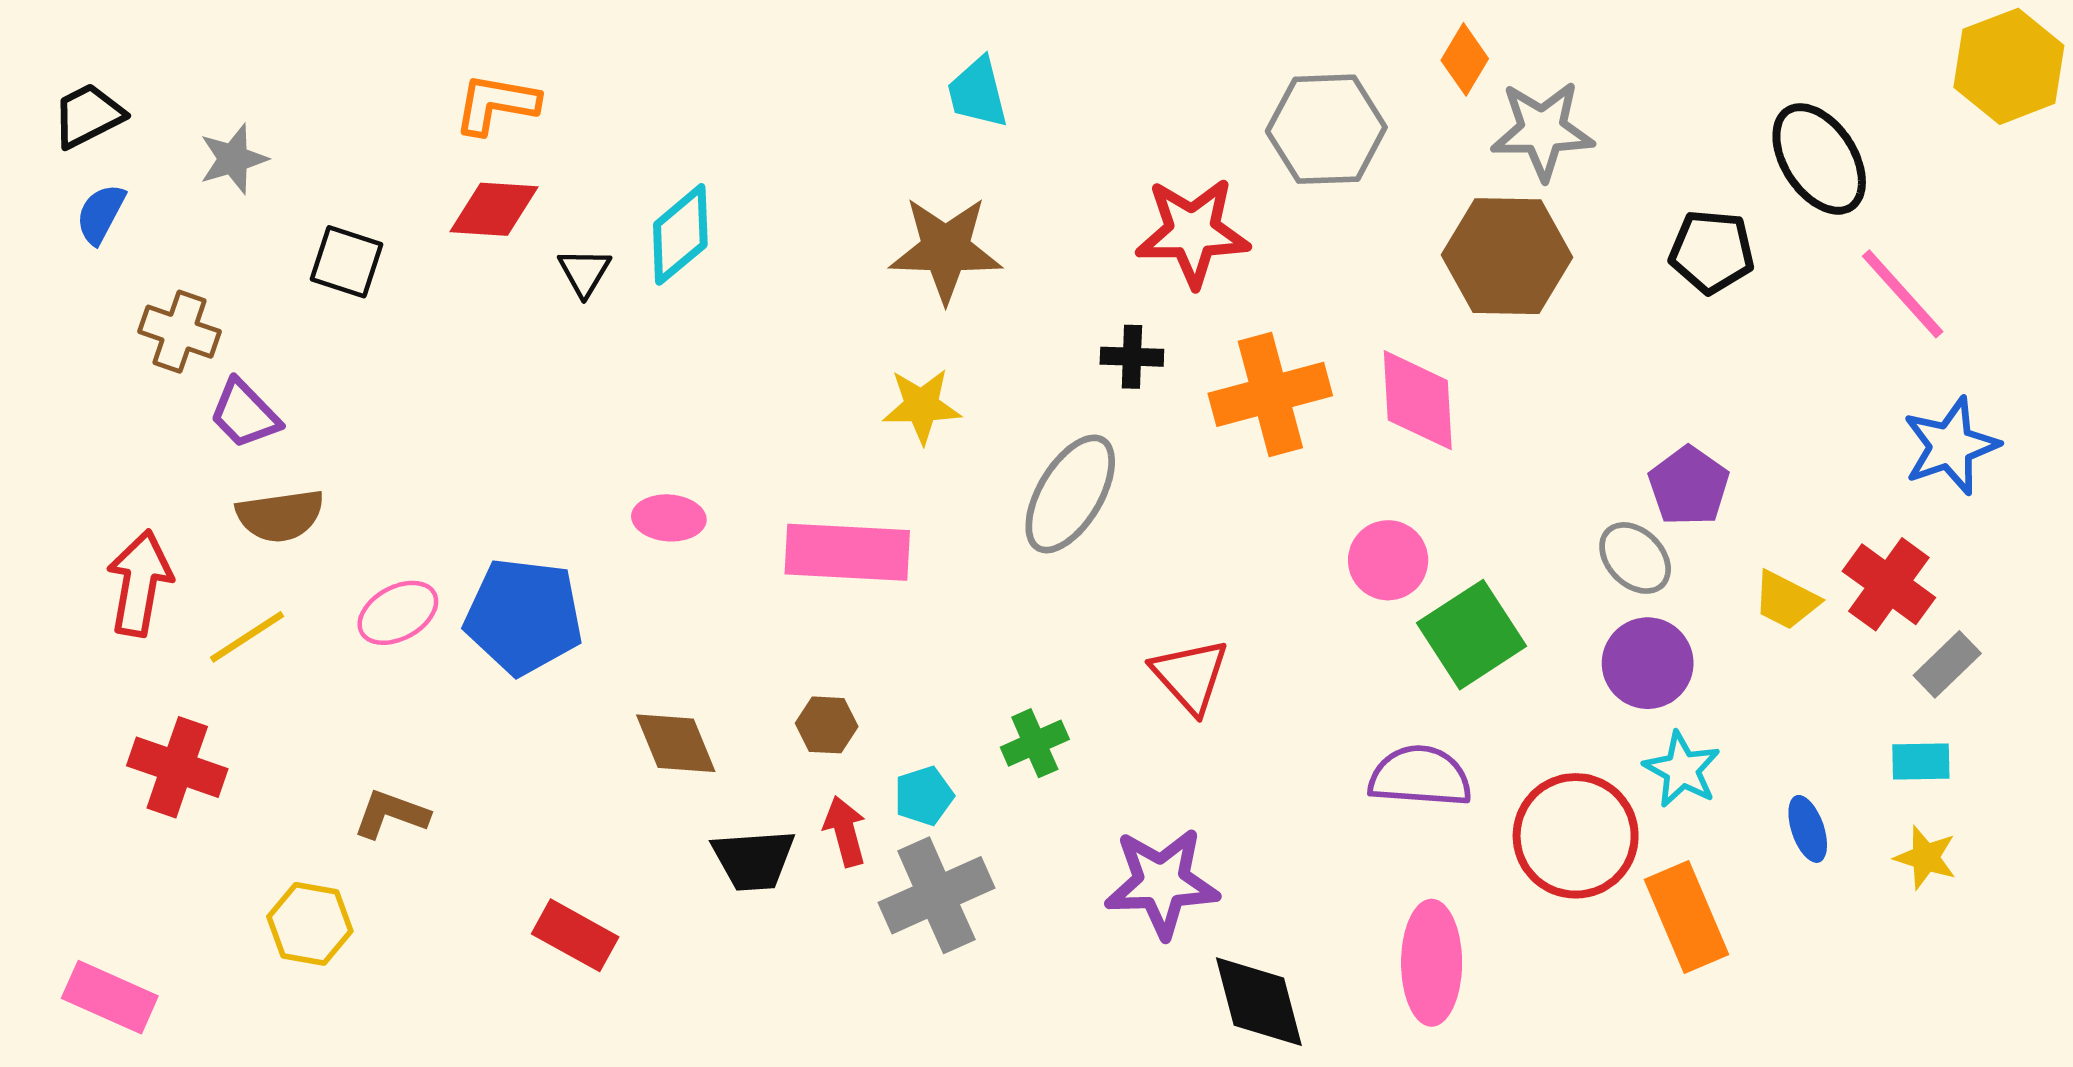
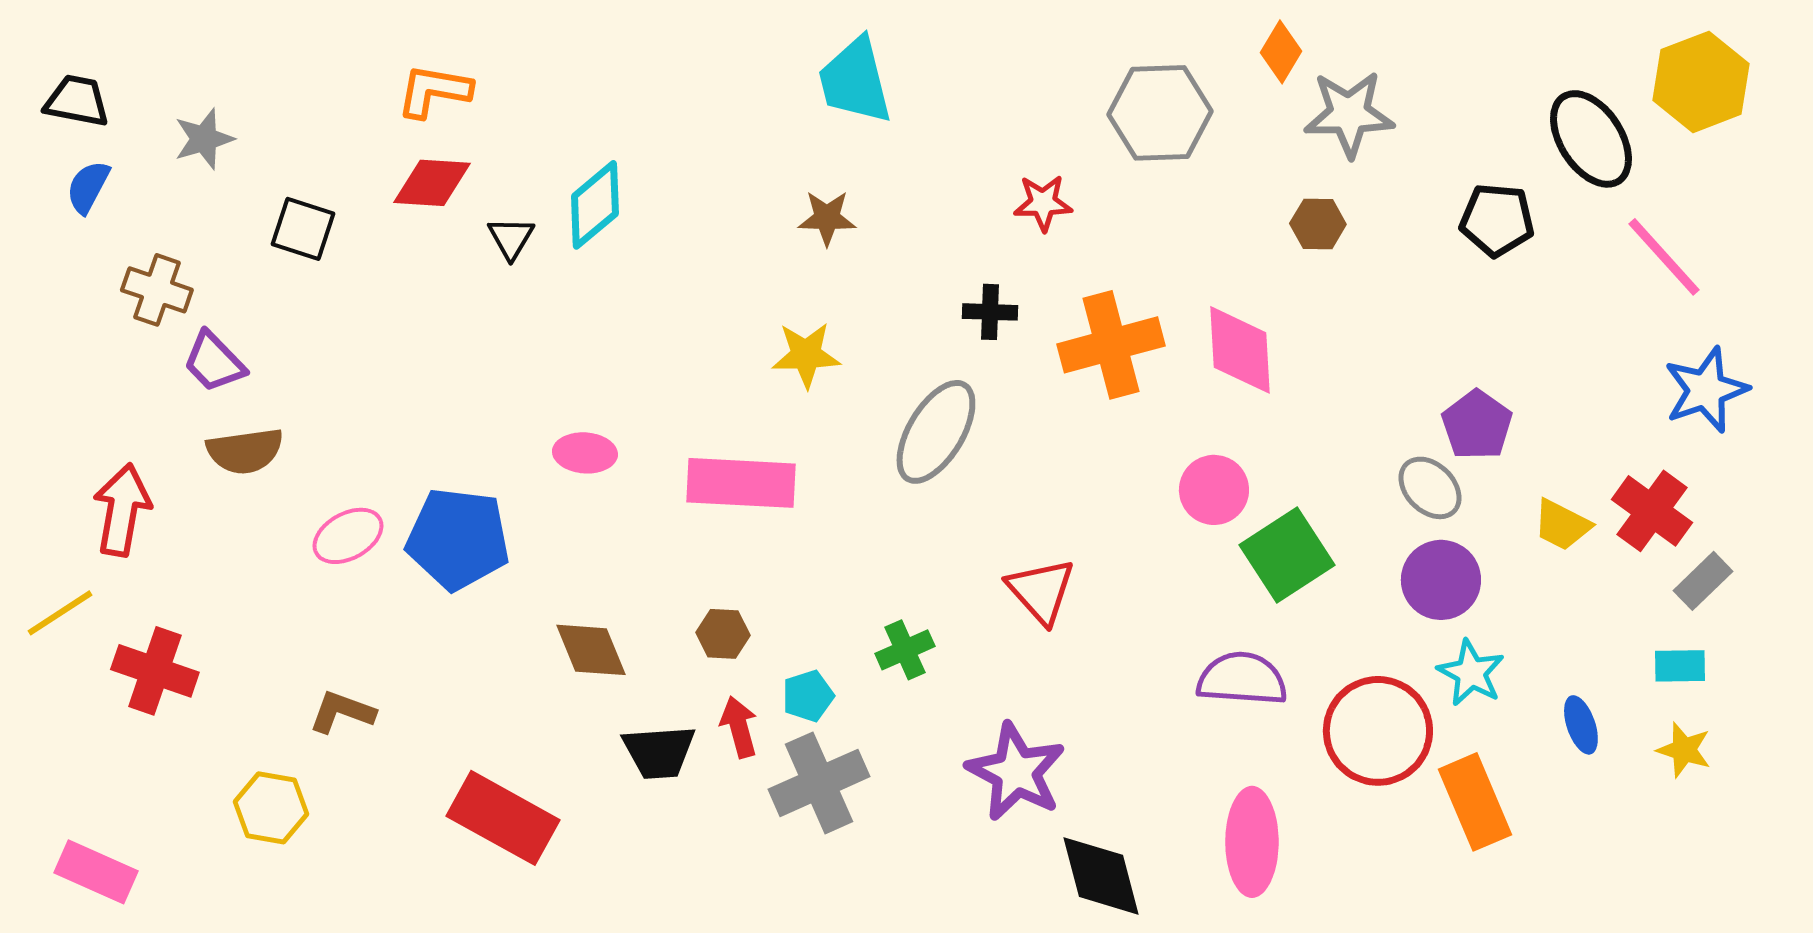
yellow hexagon: (2009, 66) -> (1701, 82), moved
cyan trapezoid: (978, 93) -> (855, 81), size x1.4
black trapezoid: (88, 115) -> (77, 101), turned 38
red star: (1193, 232) -> (1043, 203), size x0.6
brown star: (946, 249) -> (827, 218), size x0.6
brown hexagon: (1507, 256) -> (1318, 224), size x0.5
yellow line: (247, 637) -> (60, 613), moved
purple star: (1162, 883) -> (1016, 772), turned 30
red rectangle: (575, 935) -> (503, 818), size x1.5

